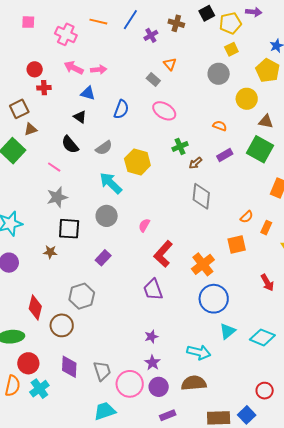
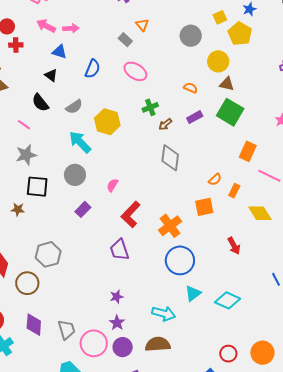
yellow square: (231, 49) -> (220, 17), moved
brown triangle: (266, 121) -> (227, 84), moved
purple rectangle: (103, 258) -> (83, 209), moved

